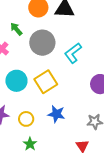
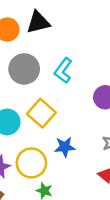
yellow circle: (26, 119) -> (31, 163), size x1.6

